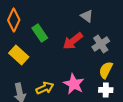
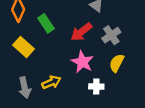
pink star: (74, 84) -> (82, 62), moved
white cross: (106, 90) -> (96, 87), moved

